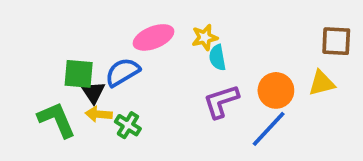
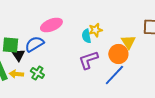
yellow star: (205, 37) -> (95, 30), moved
yellow triangle: (322, 83) -> (128, 42), moved, turned -49
yellow arrow: (99, 114) -> (16, 74), moved

